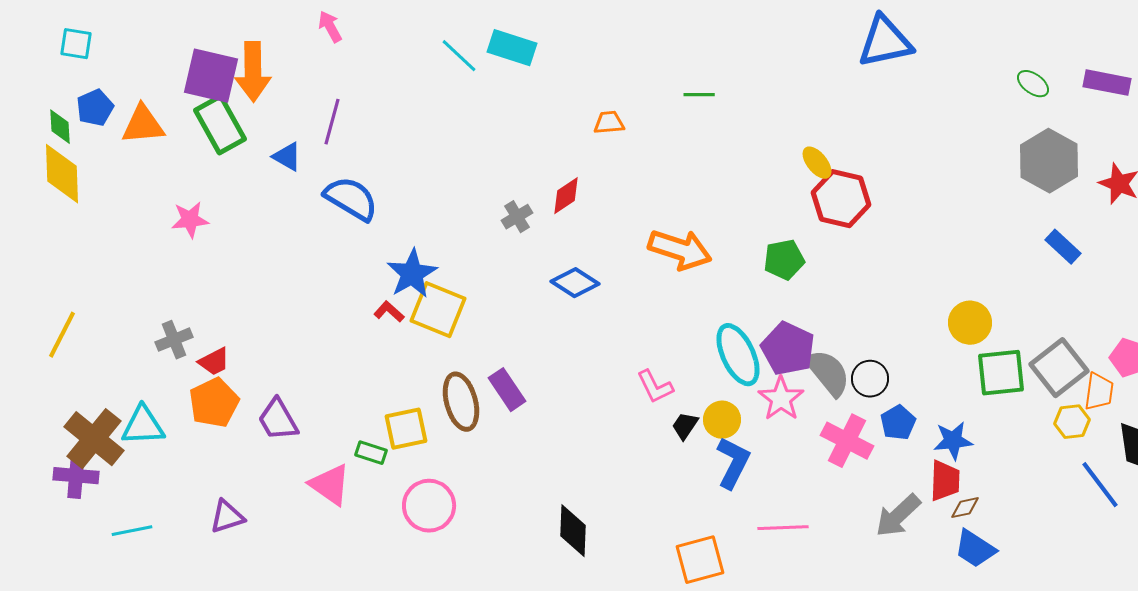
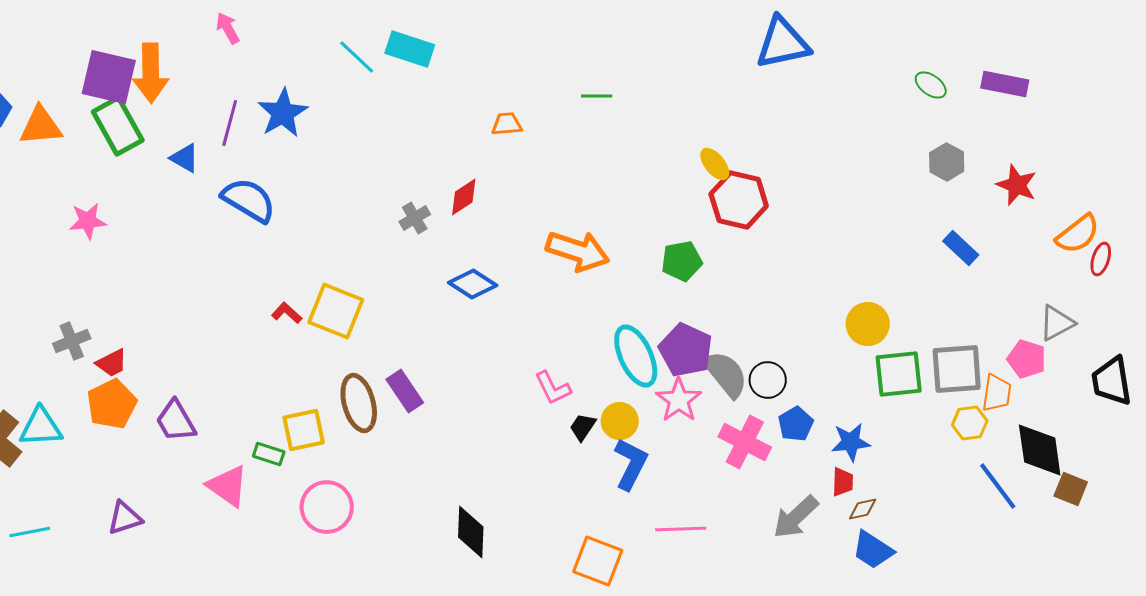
gray hexagon: (1049, 161) -> (947, 162), size x0.6
blue star: (412, 274) -> (283, 113), moved
gray square: (1059, 368) -> (957, 369), turned 34
red trapezoid: (945, 481) -> (843, 482), size x0.7
orange square: (700, 560) -> (598, 561), turned 36

